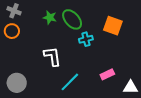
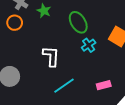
green star: (50, 17) -> (44, 11), moved
cyan cross: (86, 39) -> (89, 45), turned -32

